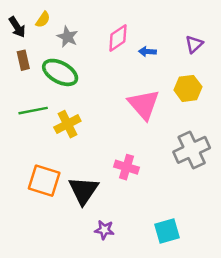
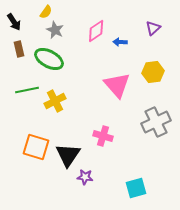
yellow semicircle: (43, 20) -> (46, 12), moved
purple triangle: (194, 44) -> (153, 28), moved
purple star: (104, 230) -> (85, 177), moved

